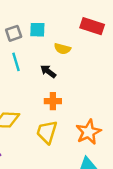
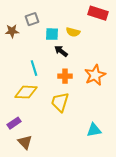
cyan square: (37, 30) -> (52, 34), moved
cyan line: (16, 62) -> (34, 68), moved
orange star: (89, 132) -> (95, 75), moved

